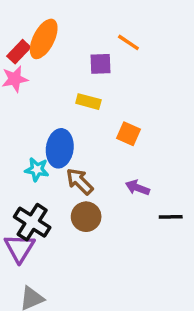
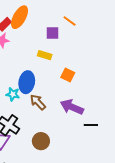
purple arrow: (137, 188) -> (72, 107), size x1.6
brown circle: (86, 217) -> (41, 141), moved

